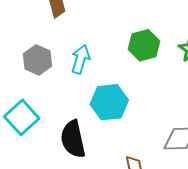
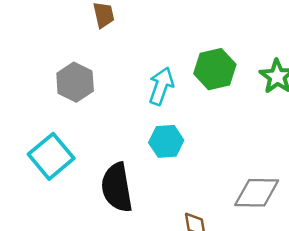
cyan arrow: (81, 59) -> (161, 86), moved
cyan hexagon: (109, 102) -> (166, 141), size x0.7

